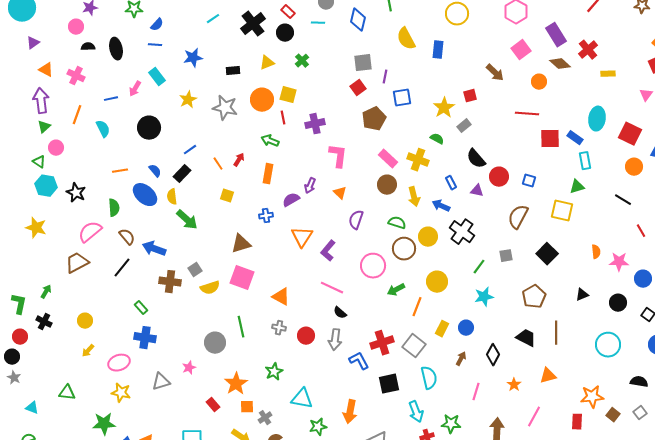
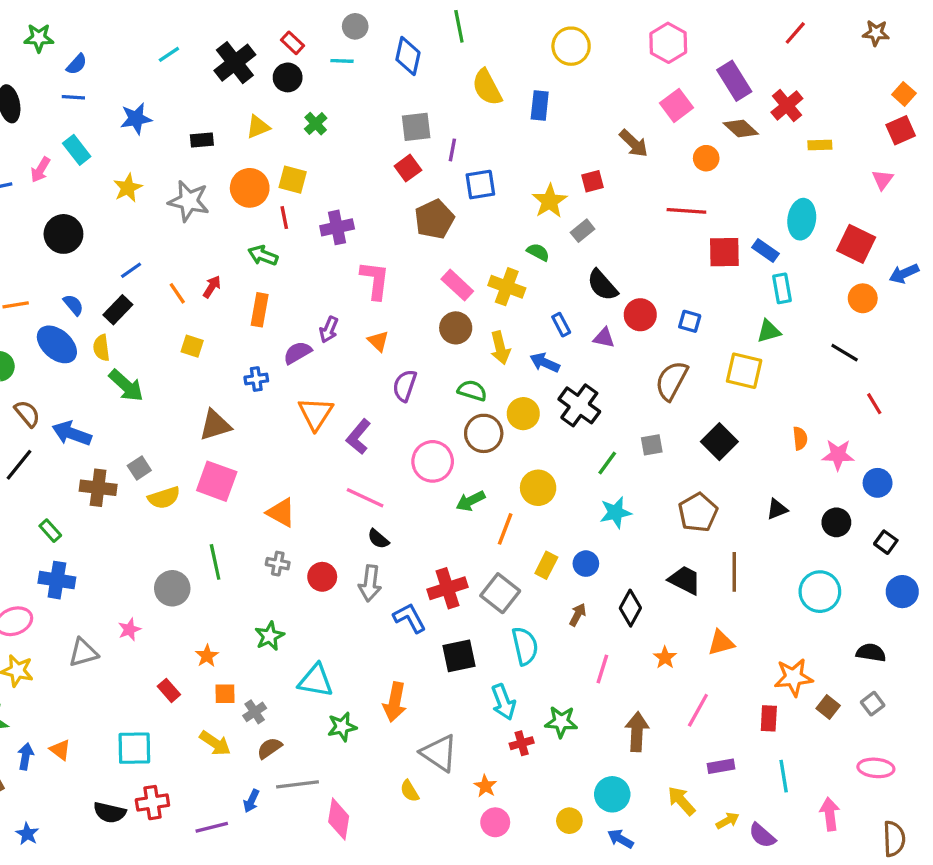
orange star: (236, 384) -> (207, 656), size x0.6

